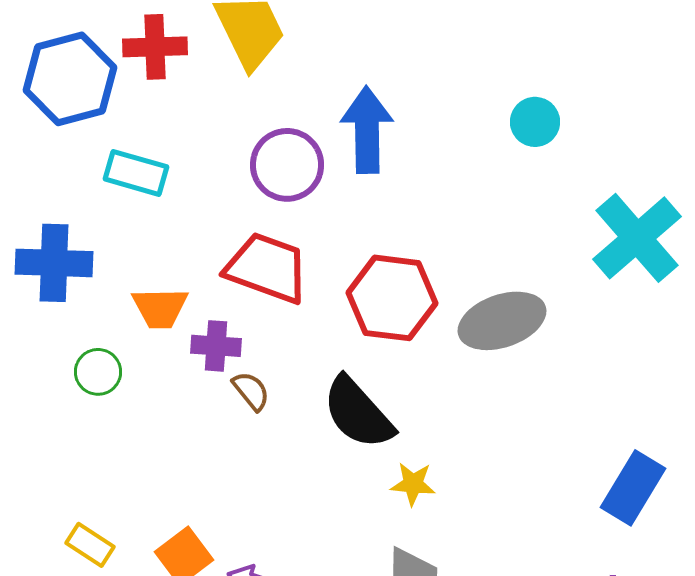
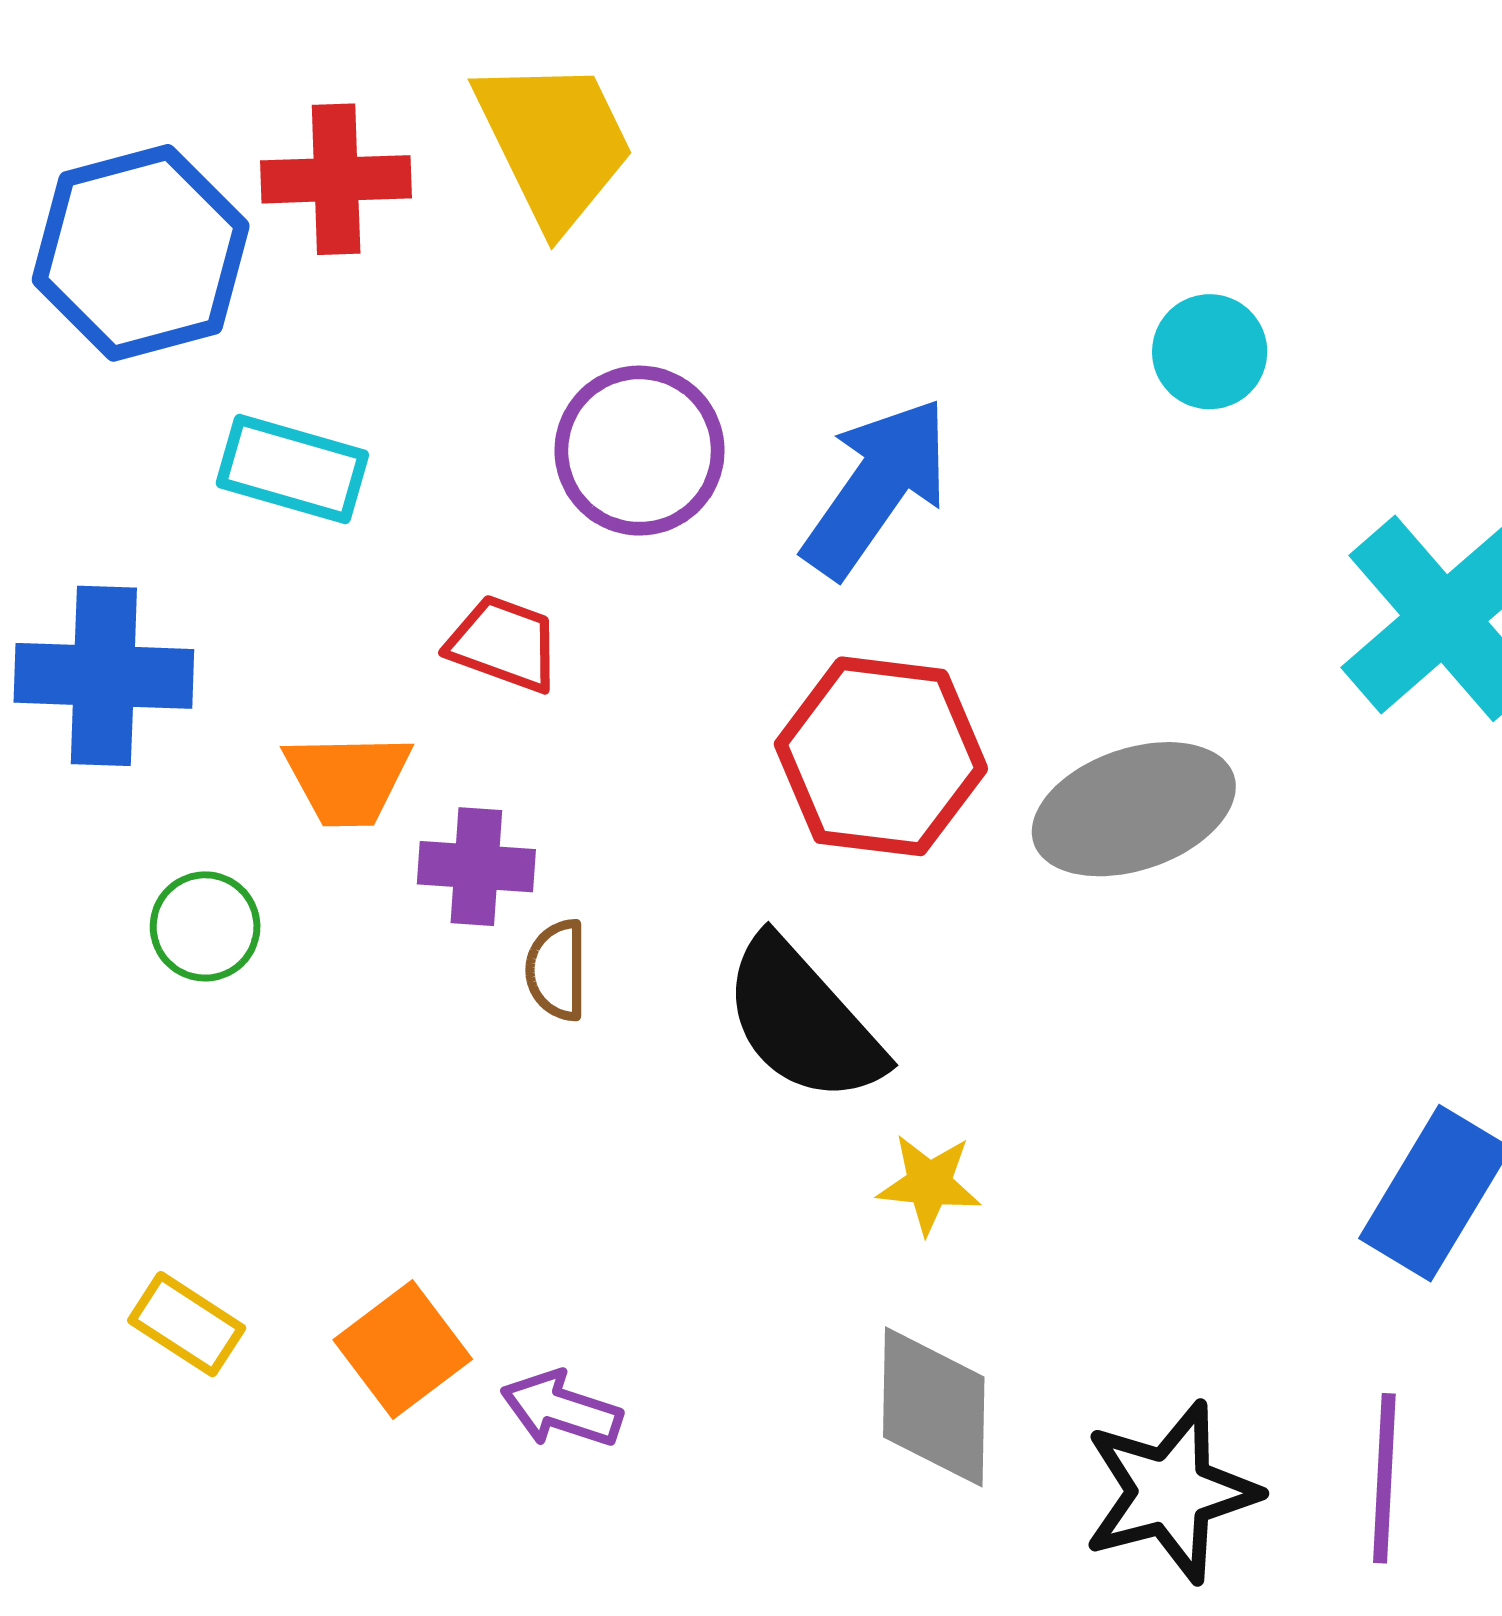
blue arrow: (367, 130) -> (876, 487), moved, turned 36
red trapezoid: (267, 268) -> (504, 644), moved, size x0.6
brown semicircle: (251, 391) -> (557, 970), turned -141

